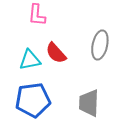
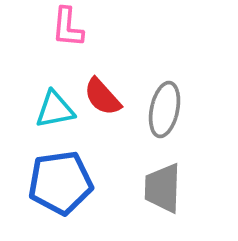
gray ellipse: (100, 45) -> (165, 110), moved

